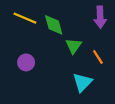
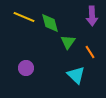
purple circle: (26, 62) -> (26, 68), moved
cyan triangle: (82, 82) -> (76, 75), turned -30

